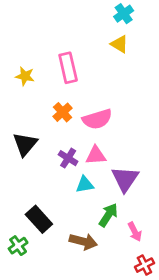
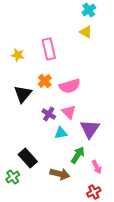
black triangle: (25, 144) -> (23, 94), moved
pink triangle: (96, 155) -> (69, 112), turned 49
red cross: (144, 265) -> (94, 192), moved

